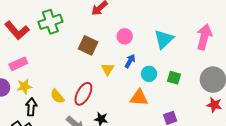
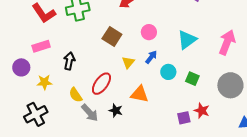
yellow star: (24, 86) -> (44, 82), moved
yellow semicircle: (57, 96) -> (76, 95), moved
orange triangle: (139, 98) -> (140, 94), moved
red star: (214, 105) -> (202, 111), moved
black arrow: (31, 107) -> (69, 61), moved

